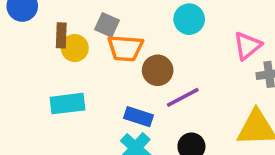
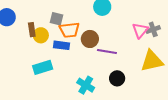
pink triangle: (247, 46) -> (140, 30), moved
purple line: (183, 97) -> (107, 52), turned 48
blue rectangle: (138, 117) -> (62, 45), moved

